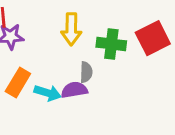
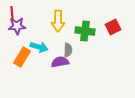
red square: (153, 38) -> (113, 27), size x0.7
cyan arrow: (48, 93) -> (39, 47), moved

